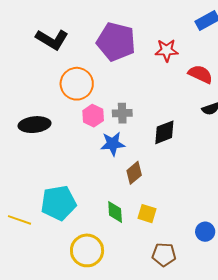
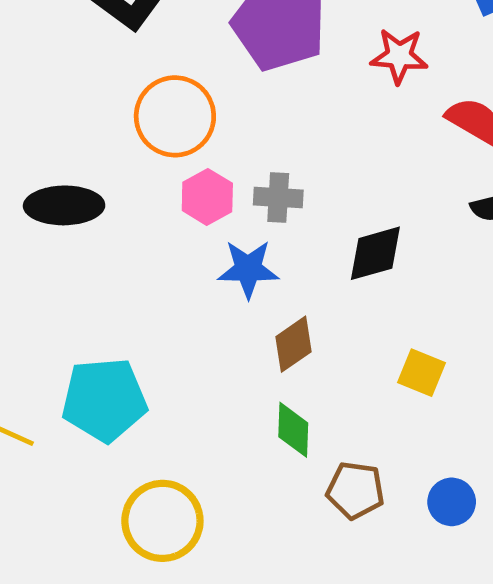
green diamond: (115, 212) -> (293, 430), moved
yellow square: (147, 214) -> (422, 373), moved
brown pentagon: (164, 255) -> (355, 490), moved

